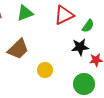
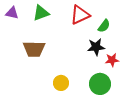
brown trapezoid: (18, 49) -> (34, 49), turned 45
yellow circle: (45, 70) -> (61, 83), moved

